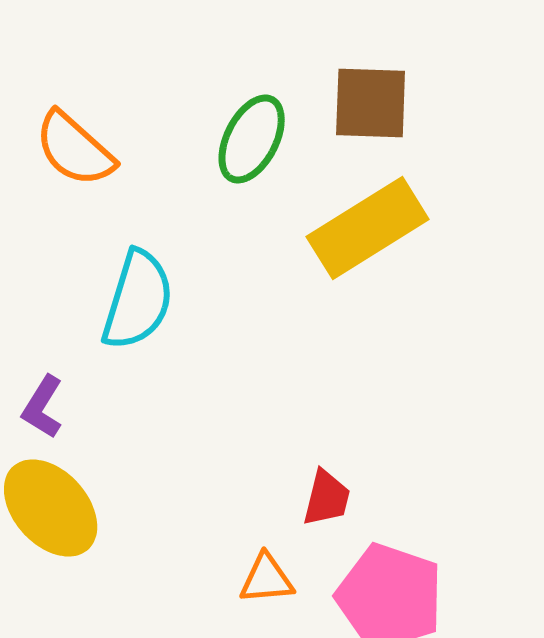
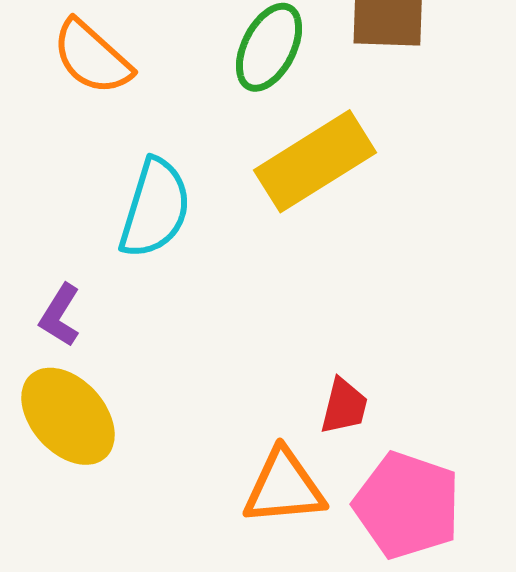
yellow rectangle: (368, 228) -> (315, 161), moved
orange triangle: (267, 579) -> (284, 487), size x1.5

